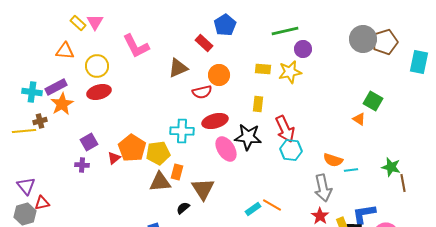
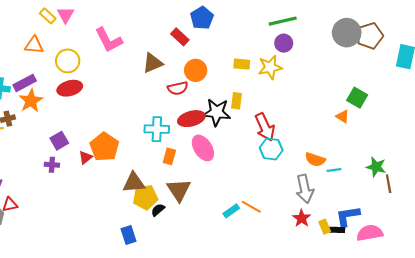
green line: (285, 31) -> (283, 21), moved
black star: (248, 137) -> (217, 112), moved
yellow pentagon: (158, 153) -> (145, 197), moved
orange rectangle: (177, 172) -> (169, 156), moved

